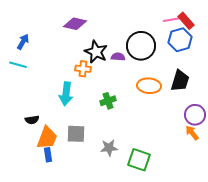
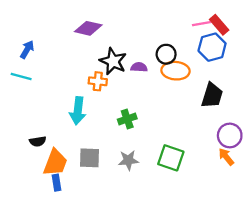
black circle: (141, 46) -> (166, 54), size x0.6
orange ellipse: (149, 86) -> (176, 71), moved
gray star: (109, 148) -> (128, 160), moved
green square: (139, 160) -> (171, 158), moved

